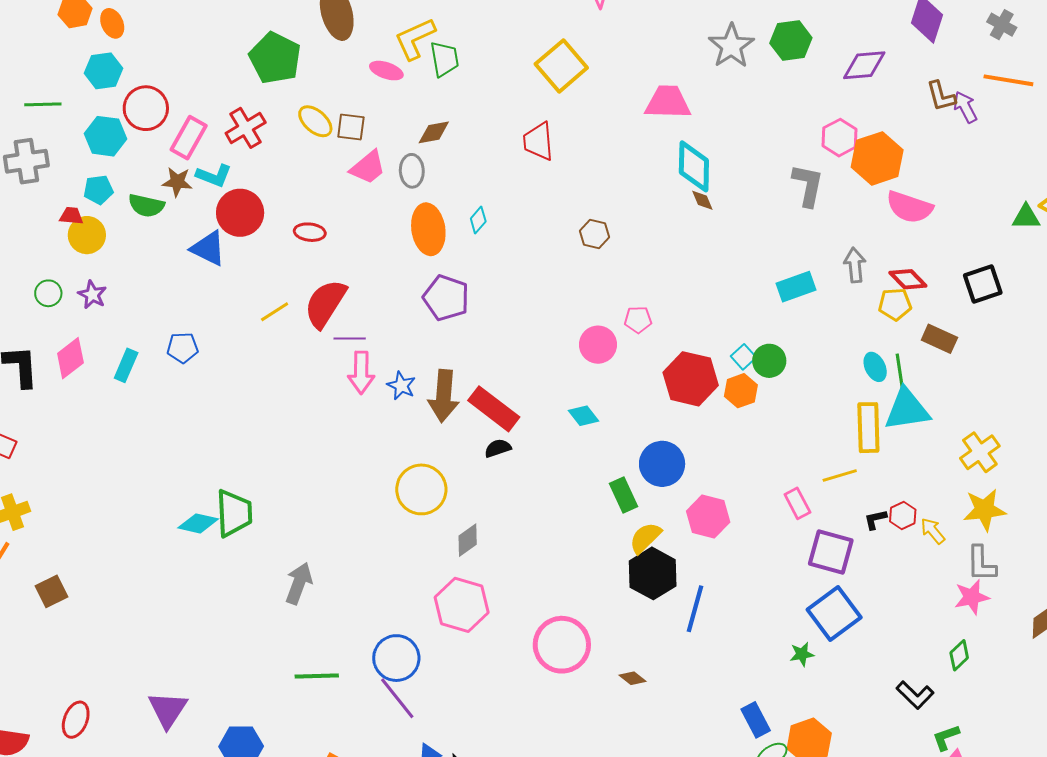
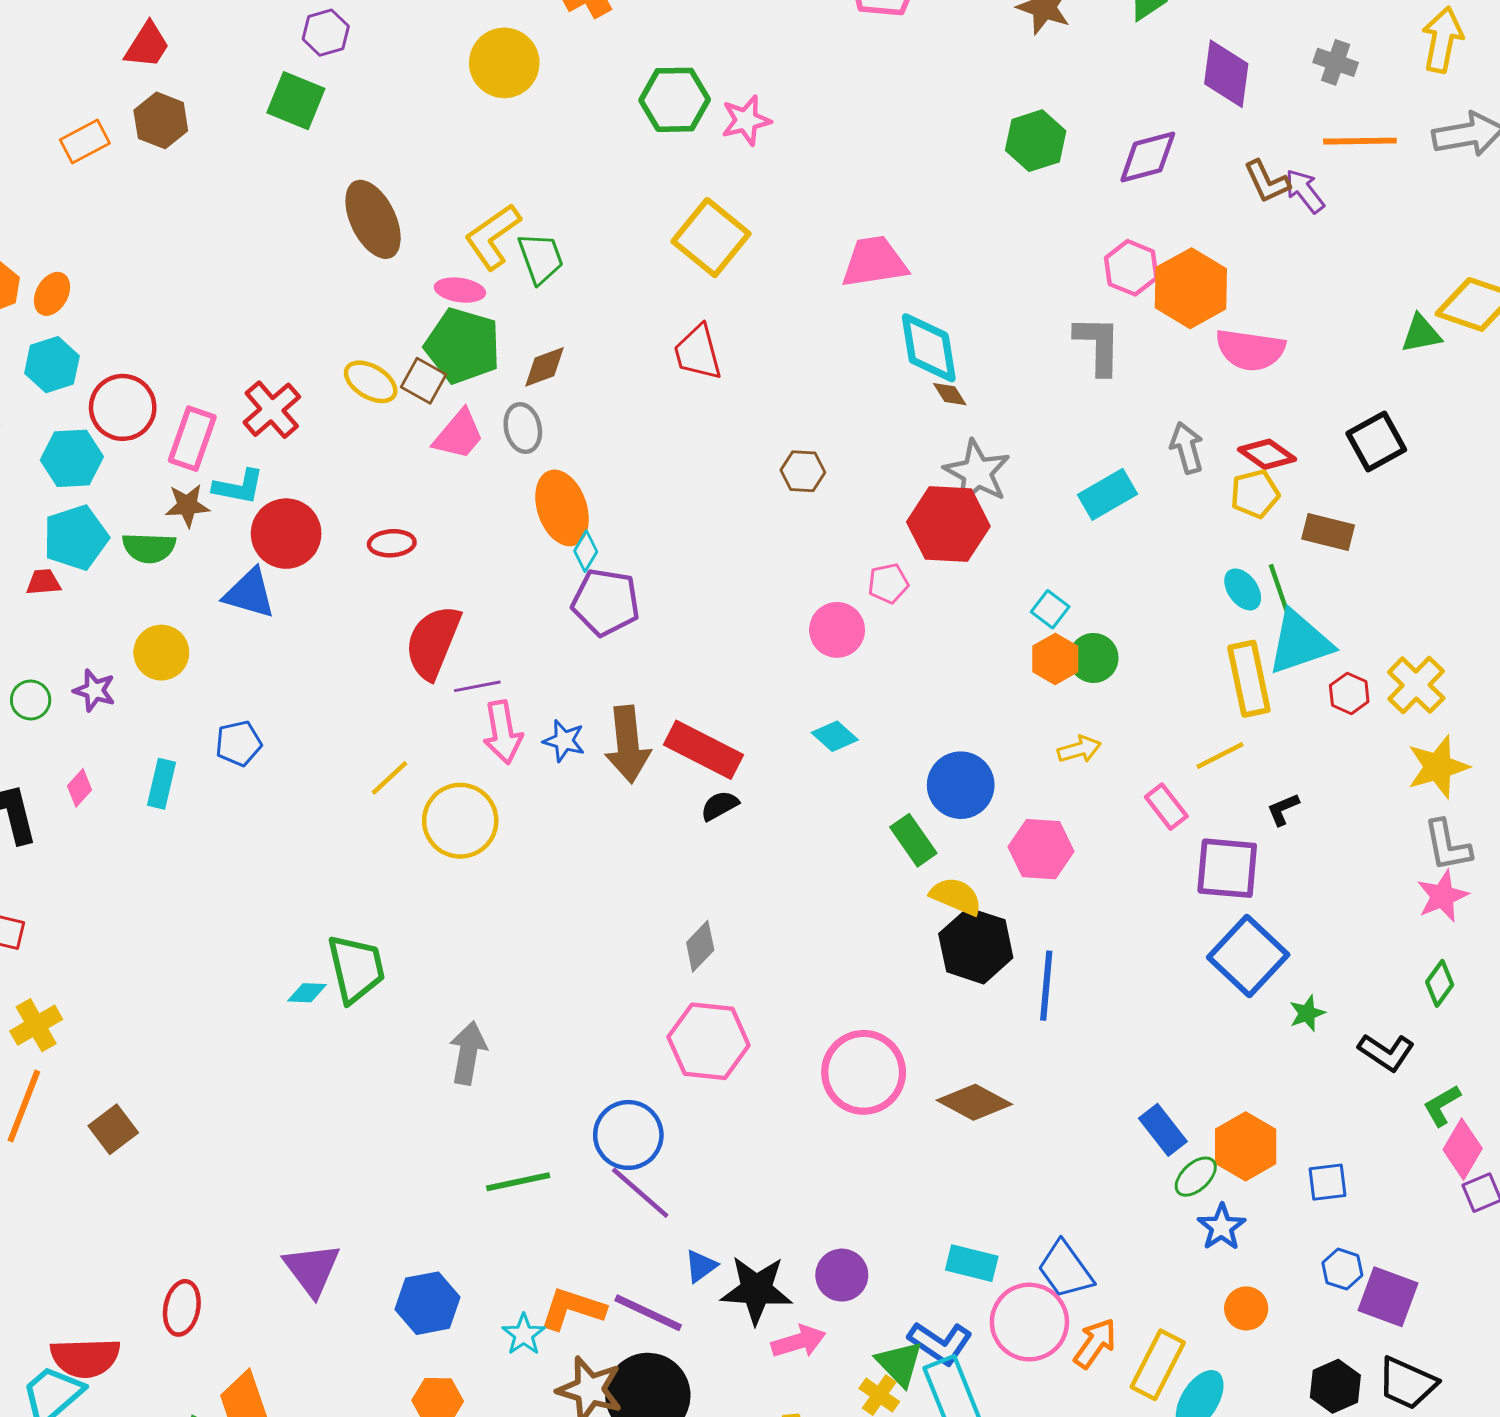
orange ellipse: (112, 23) -> (52, 294), turned 64
gray star: (731, 46) -> (977, 472), moved
green pentagon: (275, 58) -> (463, 346), moved
brown square: (351, 127) -> (424, 381), turned 32
cyan pentagon: (98, 190) -> (76, 538), size x1.5
cyan diamond: (478, 220) -> (586, 551), moved
yellow circle: (87, 235) -> (161, 653), moved
yellow line: (275, 312) -> (389, 778), moved
pink diamond: (70, 358) -> (79, 788), size x0.6
green circle: (769, 361) -> (1093, 658), moved
red hexagon: (691, 379) -> (948, 524), moved
yellow circle: (421, 489) -> (460, 821), moved
red hexagon: (903, 515) -> (1349, 693), moved
cyan diamond: (198, 523) -> (307, 993), size x0.7
yellow arrow: (933, 531) -> (1079, 749), moved, turned 124
yellow semicircle: (645, 538) -> (956, 896), turned 78
green star: (802, 654) -> (1307, 1013), moved
brown diamond: (633, 678) -> (974, 1102), size x1.8

